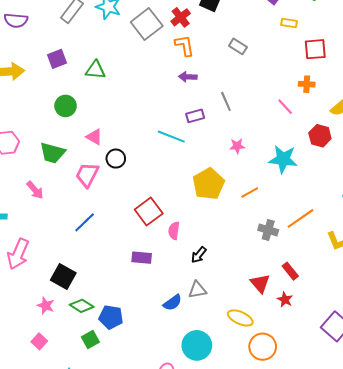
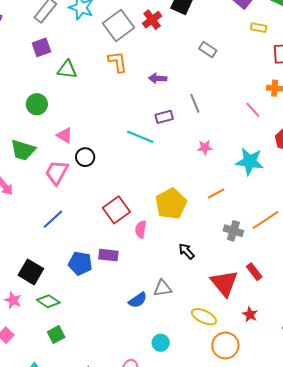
orange L-shape: (184, 46) -> (118, 62), moved
purple square: (57, 59) -> (41, 47), moved
yellow pentagon: (209, 184) -> (171, 204), moved
black arrow: (199, 255) -> (186, 251), moved, turned 96
red triangle: (260, 283) -> (224, 283), size x1.4
red star: (285, 300) -> (250, 314), moved
blue pentagon: (111, 317) -> (80, 263), moved
cyan circle: (197, 345) -> (161, 343), size x0.6

